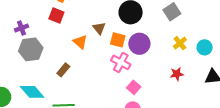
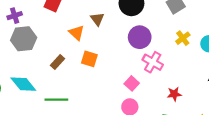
orange square: (118, 40) -> (89, 59), moved
pink cross: (121, 62) -> (153, 62), moved
red star: (177, 74) -> (174, 94), moved

